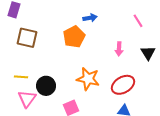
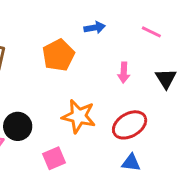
blue arrow: (90, 18) -> (95, 28), moved
pink line: (138, 21) -> (151, 32), turned -32

